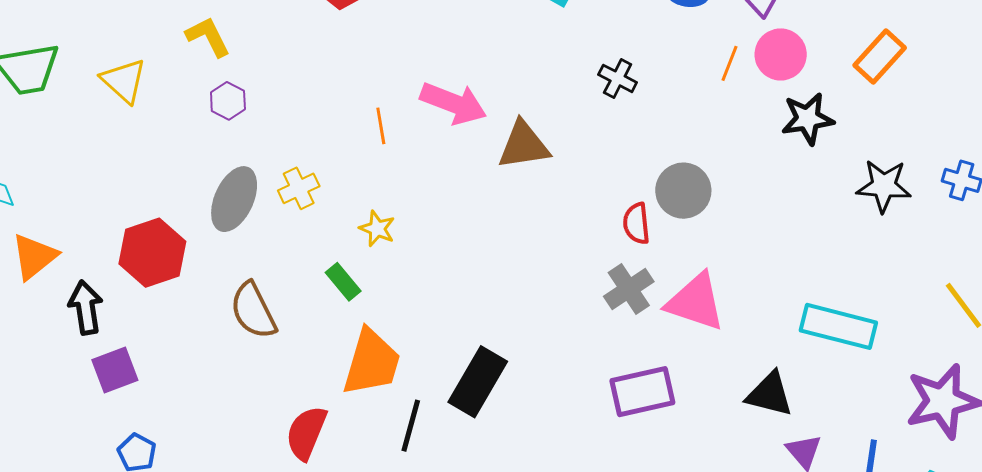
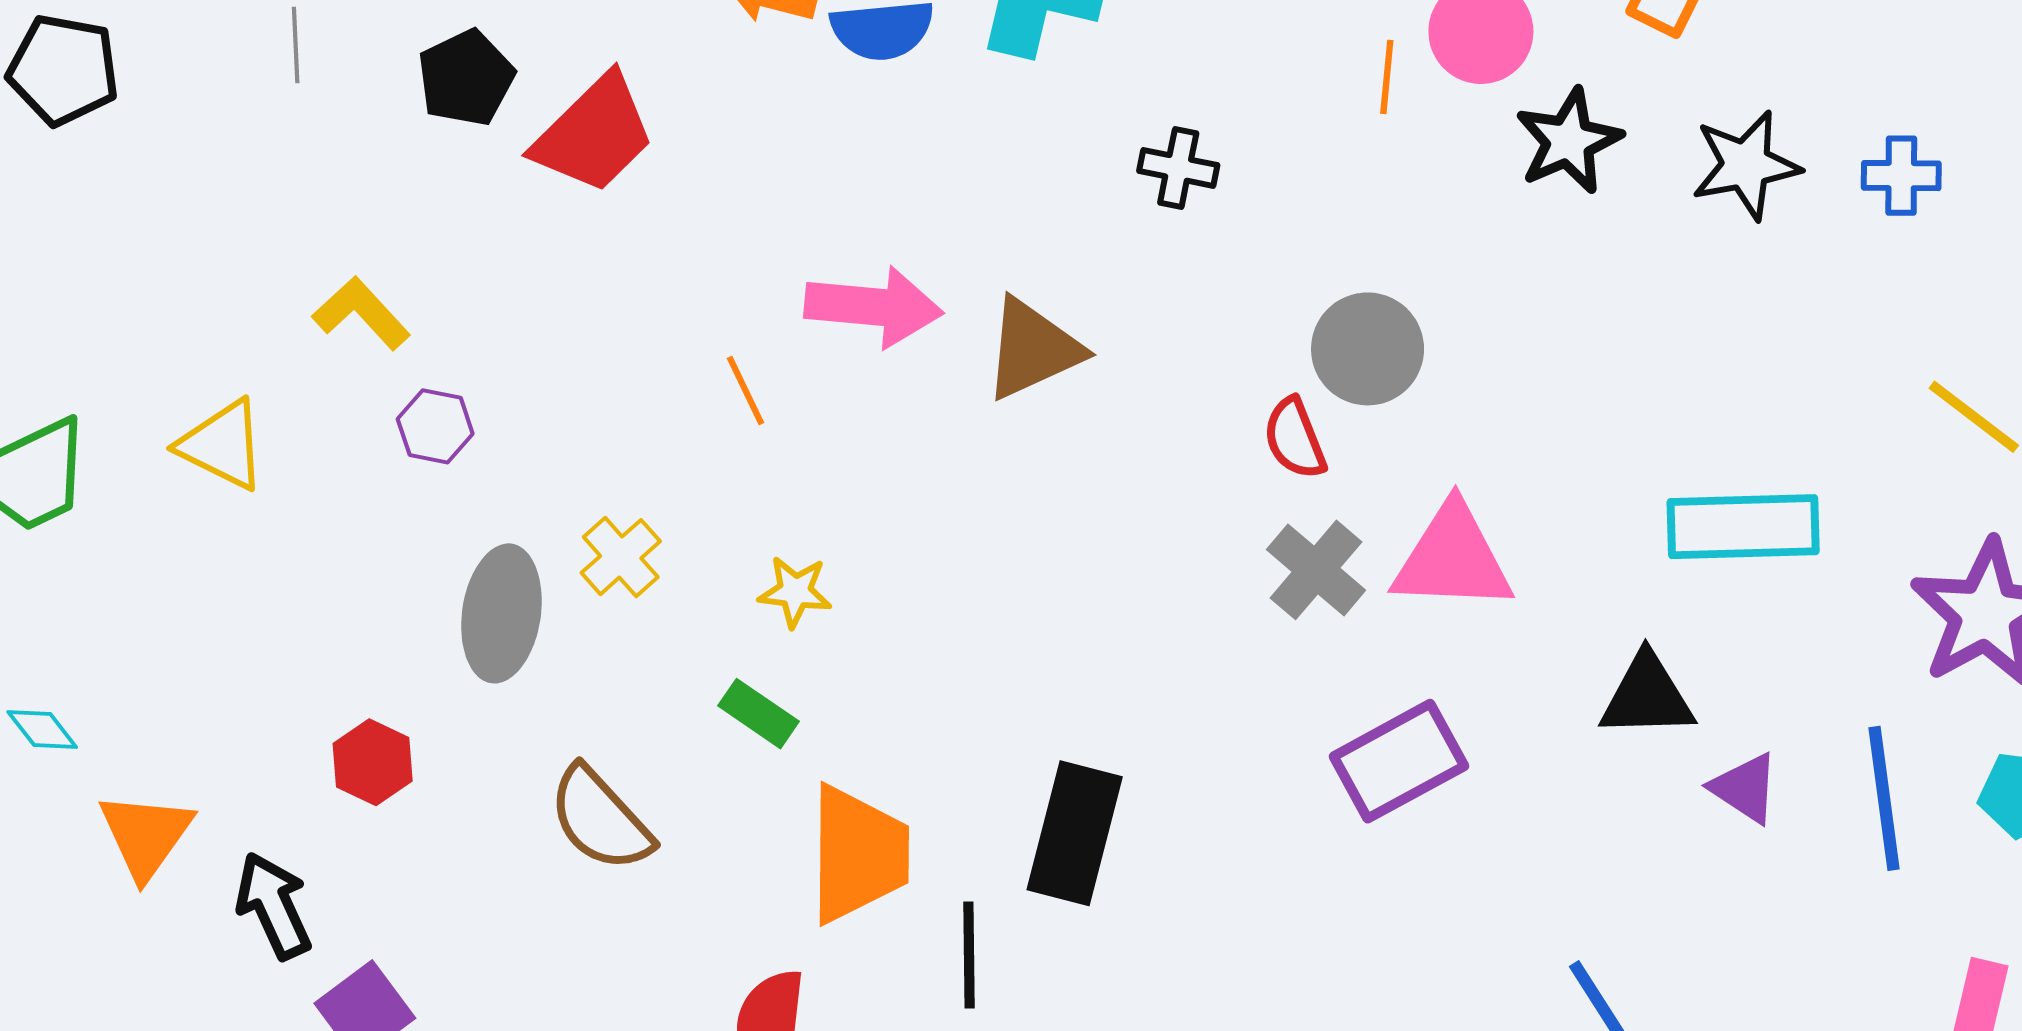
black star: (884, 186) -> (1746, 165), moved
red hexagon: (152, 253) -> (373, 762), size x0.6

